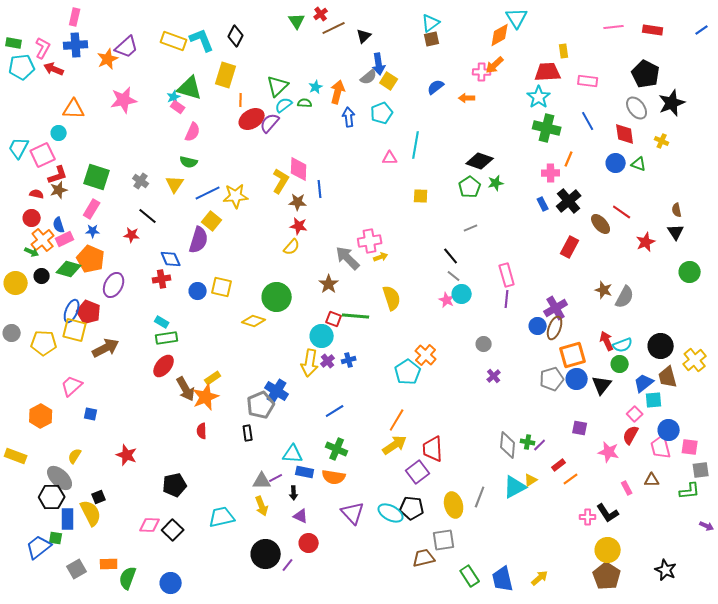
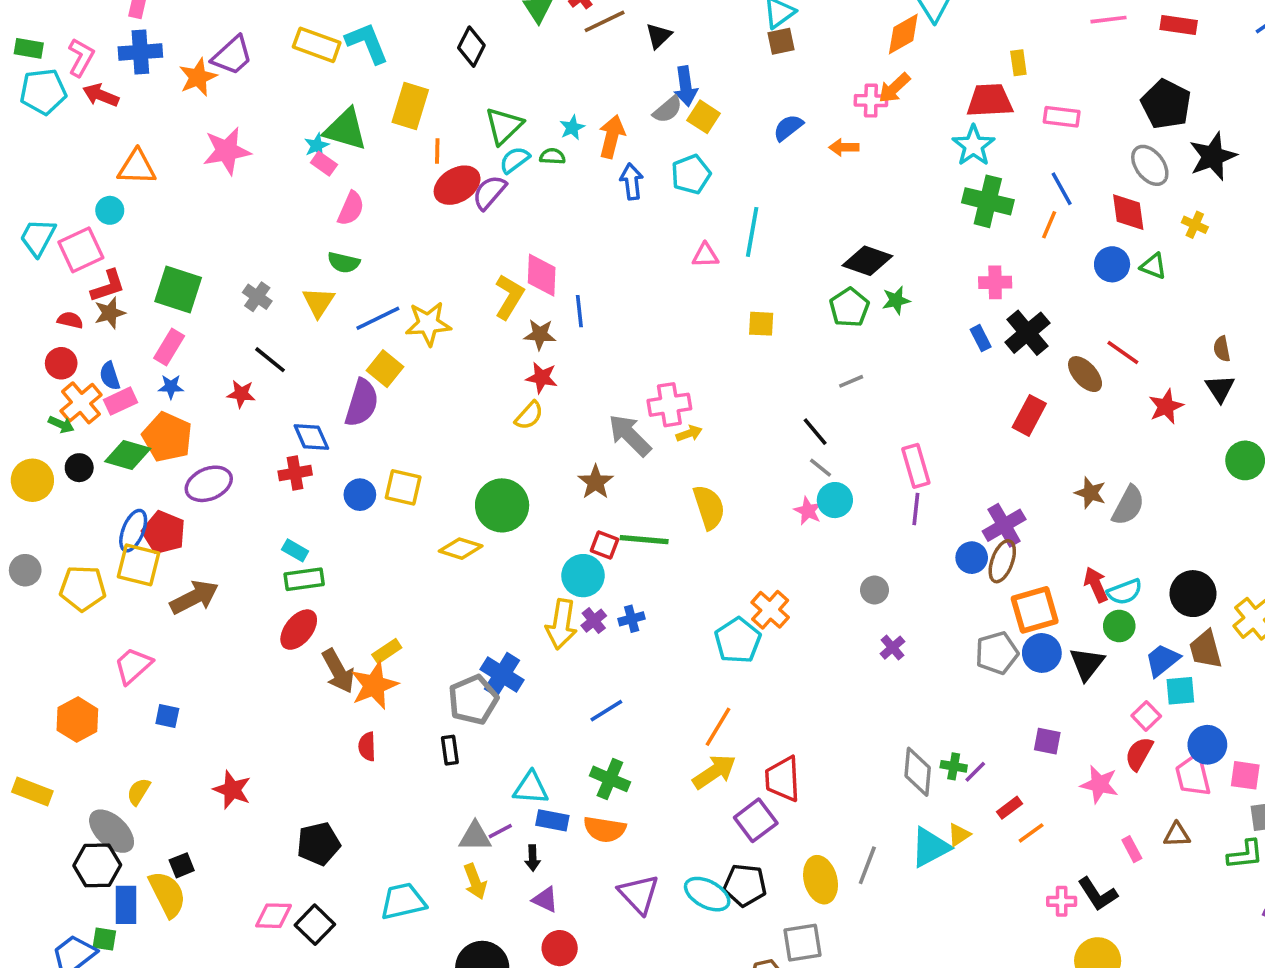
black diamond: (236, 36) -> (471, 47), moved
orange line: (569, 159) -> (1049, 225), moved
purple ellipse: (114, 285) -> (209, 484), turned 40

